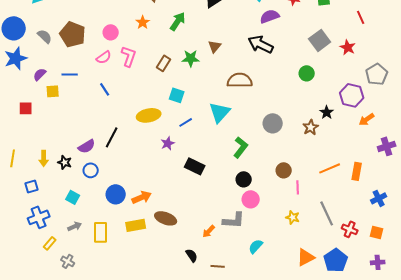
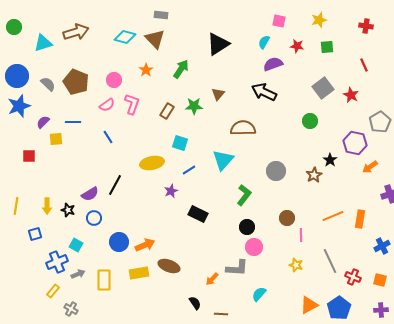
blue cross: (39, 217) -> (57, 262), moved

